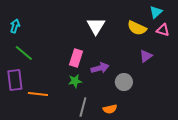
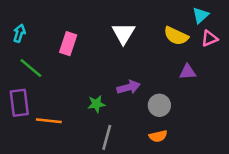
pink triangle: (163, 30) -> (210, 38), turned -40
purple triangle: (146, 56) -> (188, 72), turned 32
pink rectangle: (76, 58) -> (68, 44), moved
orange semicircle: (110, 109) -> (158, 136), moved

